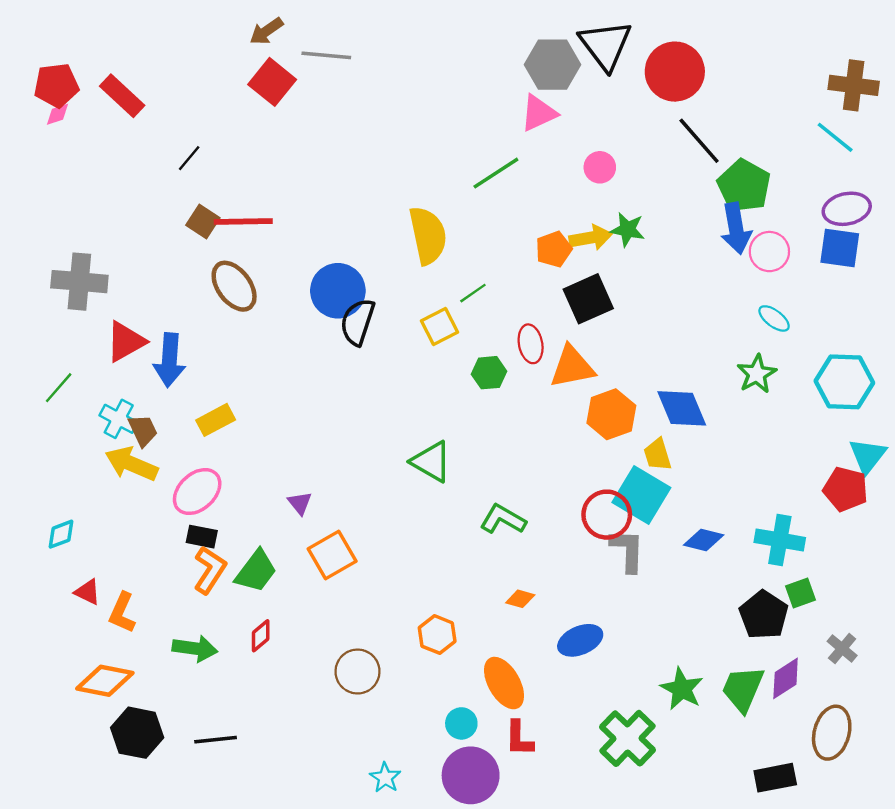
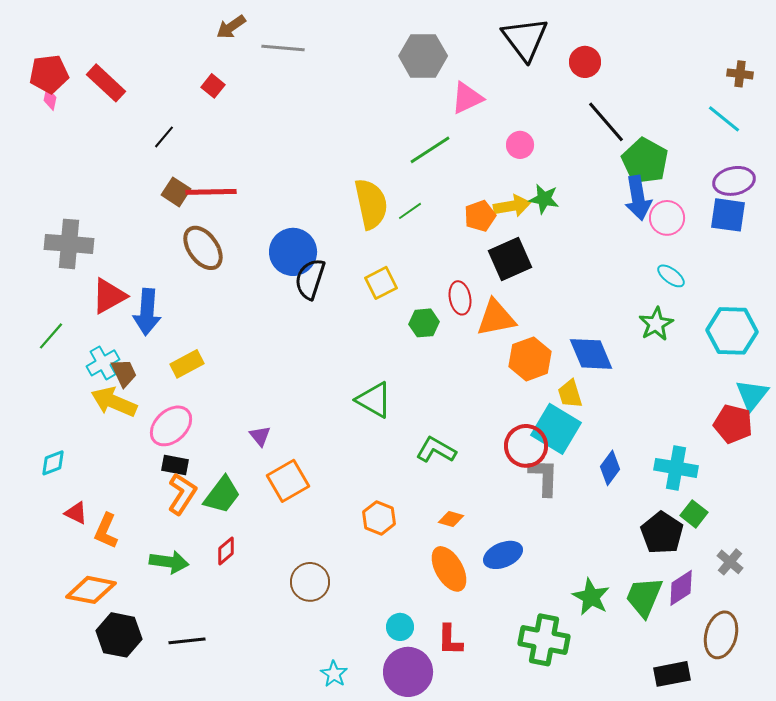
gray hexagon: (552, 65) -> (423, 56), moved
red circle: (675, 72) -> (585, 62), size x0.6
red square: (272, 82) -> (213, 86), moved, size x0.6
brown cross: (854, 85) -> (740, 74), size x0.6
pink diamond: (58, 114) -> (50, 99), turned -60
green line: (473, 293) -> (410, 211), moved
cyan cross: (119, 419) -> (103, 363), turned 32
blue diamond: (704, 540) -> (610, 468), turned -68
green square: (801, 593) -> (694, 514), turned -32
orange hexagon: (437, 635) -> (379, 518), moved
orange ellipse: (504, 683) -> (449, 569), moved
green cross: (627, 738) -> (544, 640), turned -33

